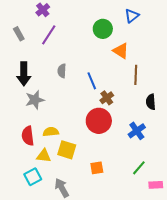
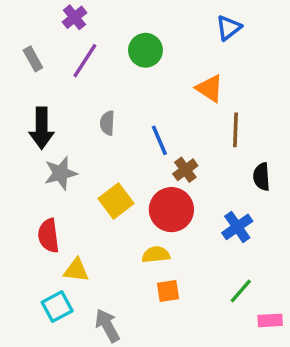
green circle: (103, 29) -> (145, 50), moved
yellow semicircle: (51, 132) -> (156, 255), moved
yellow square: (67, 150) -> (116, 201), moved, turned 36

